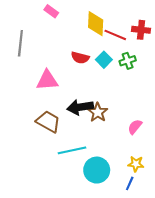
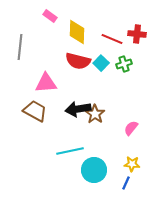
yellow diamond: (96, 24) -> (77, 32), moved
red semicircle: (80, 58) -> (78, 61), size x1.4
brown trapezoid: (48, 122) -> (35, 111), moved

